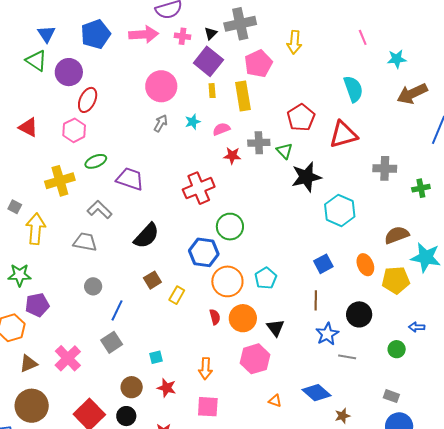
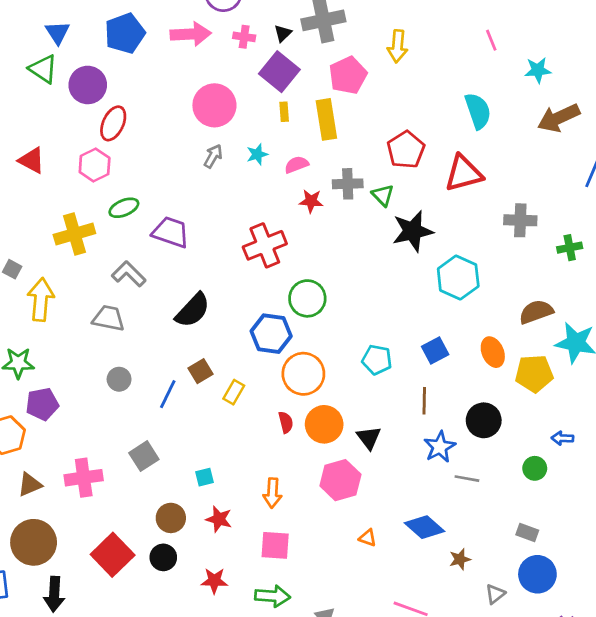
cyan pentagon: (266, 278) -> (377, 360), moved, turned -30
blue line: (117, 310) -> (168, 394), moved
pink cross: (68, 358) -> (84, 478), turned 36

